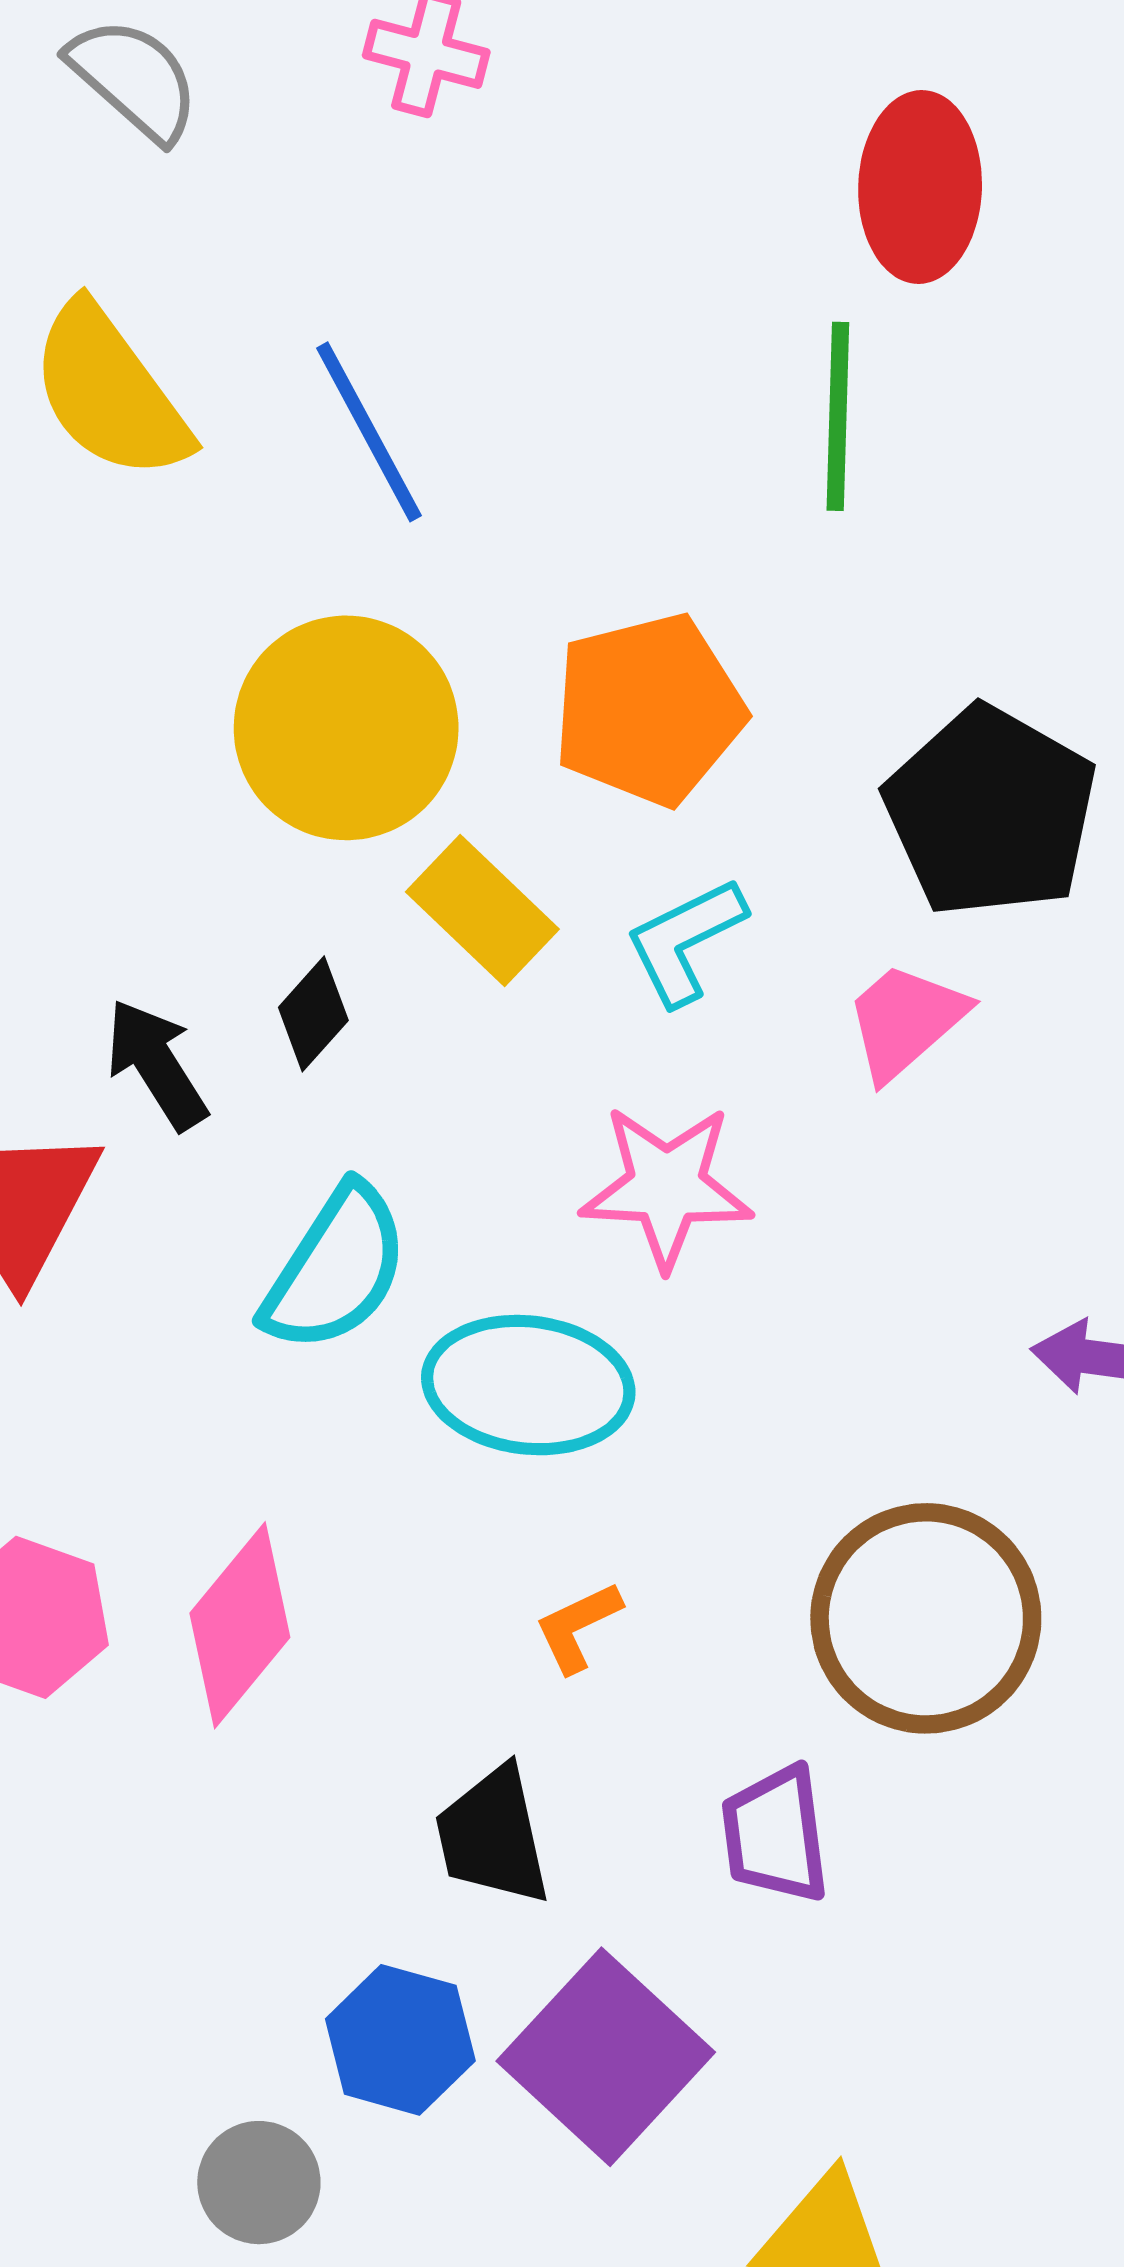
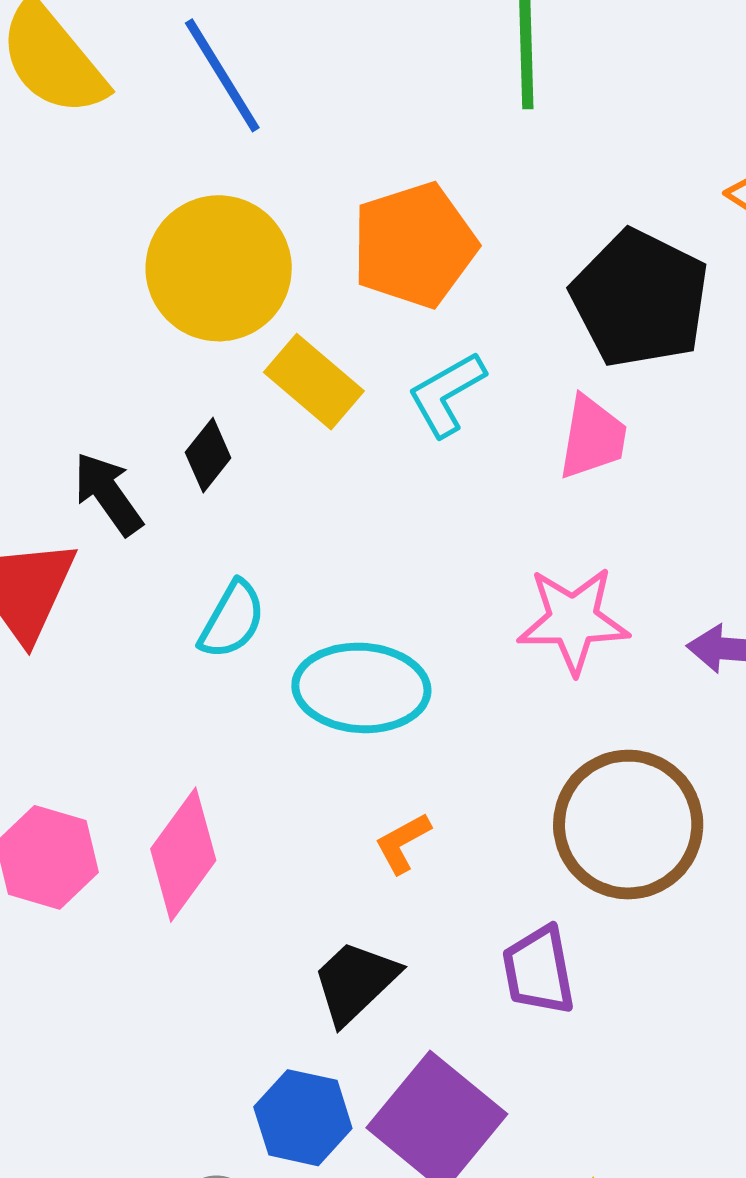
pink trapezoid: (906, 1021) -> (593, 438), turned 144
pink star: (667, 1186) -> (573, 620), moved
cyan semicircle: (336, 1269) -> (232, 620), size x0.7
black trapezoid: (493, 1836) -> (355, 982), turned 62

